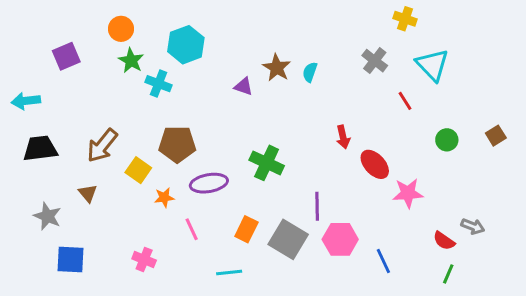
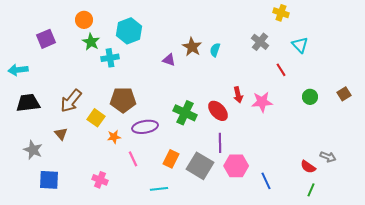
cyan triangle: (432, 65) -> (300, 45), size x0.7
cyan cross: (158, 84) -> (110, 58), turned -30
red ellipse: (375, 164) -> (218, 111), moved
pink star: (408, 193) -> (262, 102), moved

